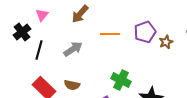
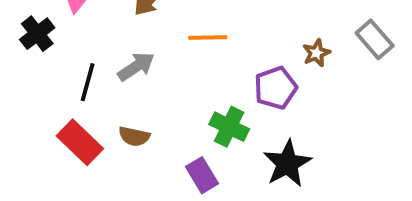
purple pentagon: (145, 32) -> (276, 88), moved
black line: (39, 50) -> (88, 82), moved

